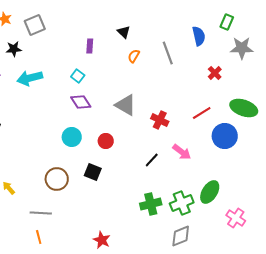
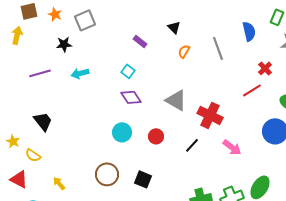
purple rectangle: (90, 46) -> (140, 41), turned -56
cyan arrow: (30, 78) -> (80, 73), size x0.7
red line: (202, 113) -> (252, 90), moved
red cross: (160, 120) -> (210, 115), size x1.4
black line: (152, 160) -> (192, 145), moved
black square: (93, 172) -> (143, 179), moved

